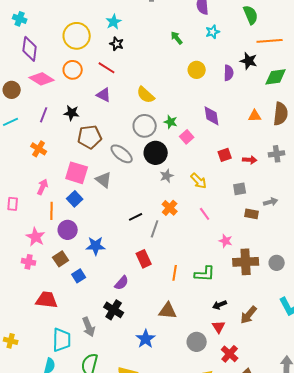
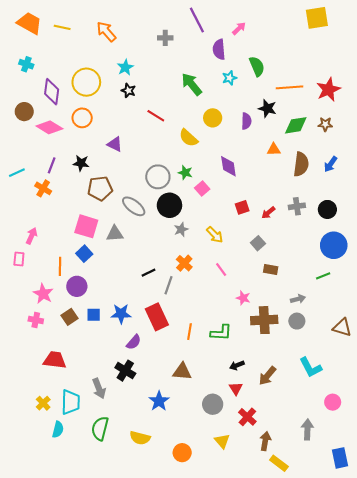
green semicircle: (251, 15) -> (257, 66), moved
green arrow: (177, 38) -> (192, 84), size x1.6
purple diamond: (30, 49) -> (52, 92), moved
red line: (107, 68) -> (156, 116), moved
brown circle: (12, 90) -> (24, 112), moved
yellow semicircle: (146, 95) -> (188, 138), moved
orange triangle: (255, 116) -> (274, 149), moved
orange cross: (39, 149) -> (43, 188), moved
red arrow: (250, 160) -> (268, 213), turned 136
gray triangle: (104, 180) -> (115, 234), turned -42
pink arrow: (43, 187) -> (32, 236), moved
gray square: (240, 189) -> (258, 243), turned -32
gray arrow: (271, 202) -> (298, 299), moved
blue star: (96, 246) -> (121, 314), moved
red rectangle: (144, 259) -> (157, 317), size x1.4
blue square: (79, 276) -> (94, 315), moved, turned 32
yellow cross: (11, 341) -> (43, 403), moved, turned 32

